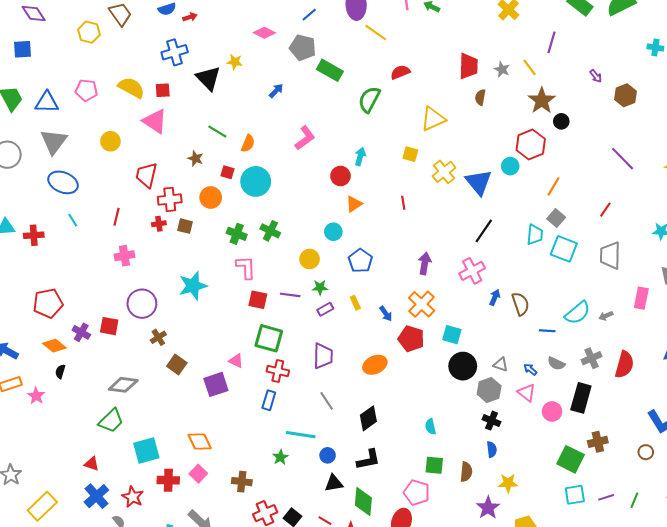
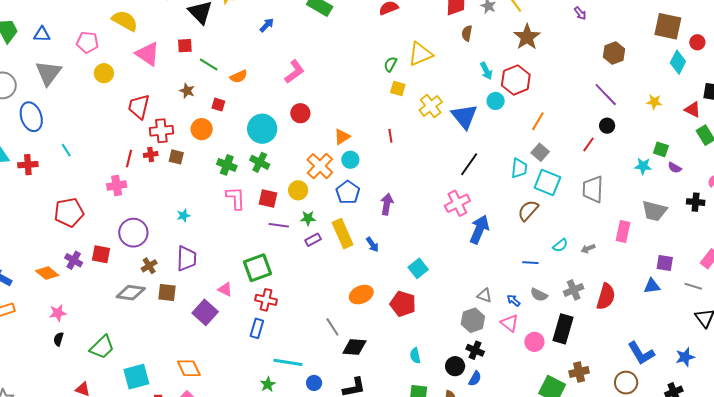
pink pentagon: (86, 90) -> (87, 42), moved
red square: (163, 90) -> (185, 46), moved
brown hexagon: (625, 95) -> (614, 53), moved
green semicircle: (369, 100) -> (390, 64), moved, size x0.6
blue triangle: (47, 102) -> (42, 34), size x0.7
black circle: (561, 121) -> (607, 126), moved
orange semicircle: (248, 143) -> (239, 76), turned 42
cyan arrow: (360, 157) -> (486, 71), moved, turned 138
red circle: (340, 176) -> (300, 113), moved
cyan circle: (256, 181) -> (262, 129), moved
blue ellipse: (63, 182) -> (31, 117), moved, turned 48
red line: (117, 217) -> (129, 159), moved
cyan circle: (333, 232) -> (350, 160), moved
purple arrow: (425, 263) -> (387, 204), moved
cyan star: (193, 286) -> (183, 215), size x0.5
blue arrow: (495, 297) -> (479, 229), size x1.8
red square: (258, 300) -> (268, 199), moved
red pentagon: (48, 303) -> (69, 212), moved
yellow rectangle: (355, 303) -> (343, 234), size x2.0
orange cross: (422, 304) -> (320, 166), moved
brown semicircle: (520, 304) -> (528, 210), moved, turned -120
cyan semicircle: (578, 313) -> (560, 245), size x0.6
cyan square: (452, 335) -> (418, 268), moved, turned 36
green square: (269, 338) -> (257, 268), turned -36
red pentagon: (411, 339) -> (403, 304), moved
purple trapezoid: (323, 356) -> (186, 258), moved
brown square: (177, 364) -> (167, 293), turned -30
black circle: (463, 366) -> (455, 366), moved, size x0.7
black semicircle: (60, 372) -> (58, 339), moved
purple square: (216, 384) -> (205, 312), turned -30
gray diamond: (123, 385) -> (131, 293), moved
pink star: (36, 396) -> (58, 313), moved, turned 30
gray line: (327, 401) -> (332, 327), moved
black diamond: (368, 418) -> (354, 347), turned 40
blue semicircle: (492, 449) -> (475, 379), turned 35
brown circle: (646, 452) -> (626, 383), size x1.5

